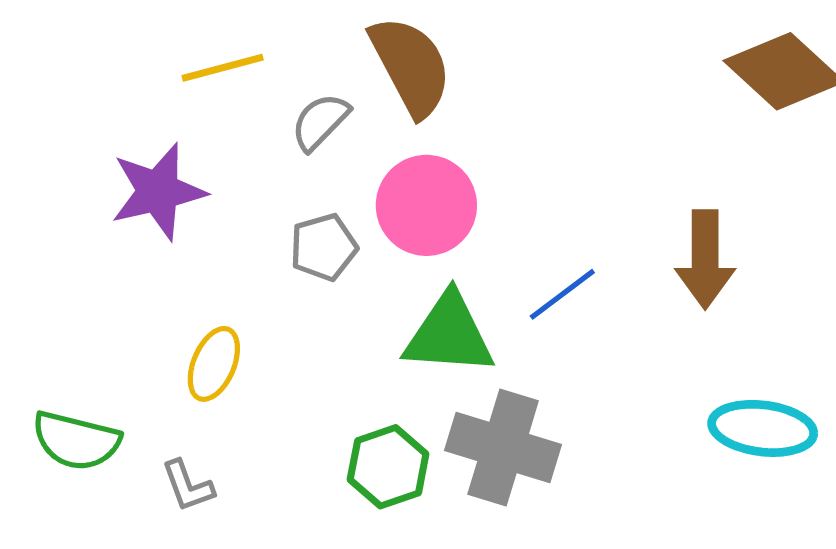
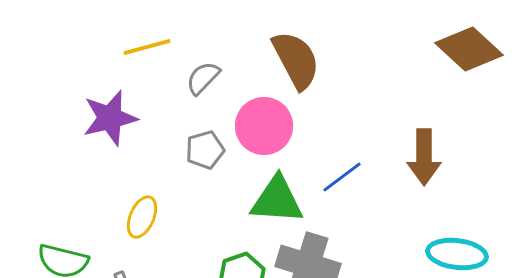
brown semicircle: (411, 66) -> (296, 60), moved

